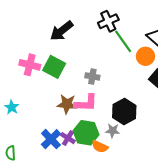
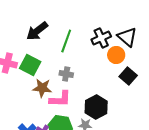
black cross: (108, 21) -> (101, 38), moved
green line: (123, 41) -> (66, 41), moved, turned 55
brown star: (67, 104) -> (42, 88), moved

